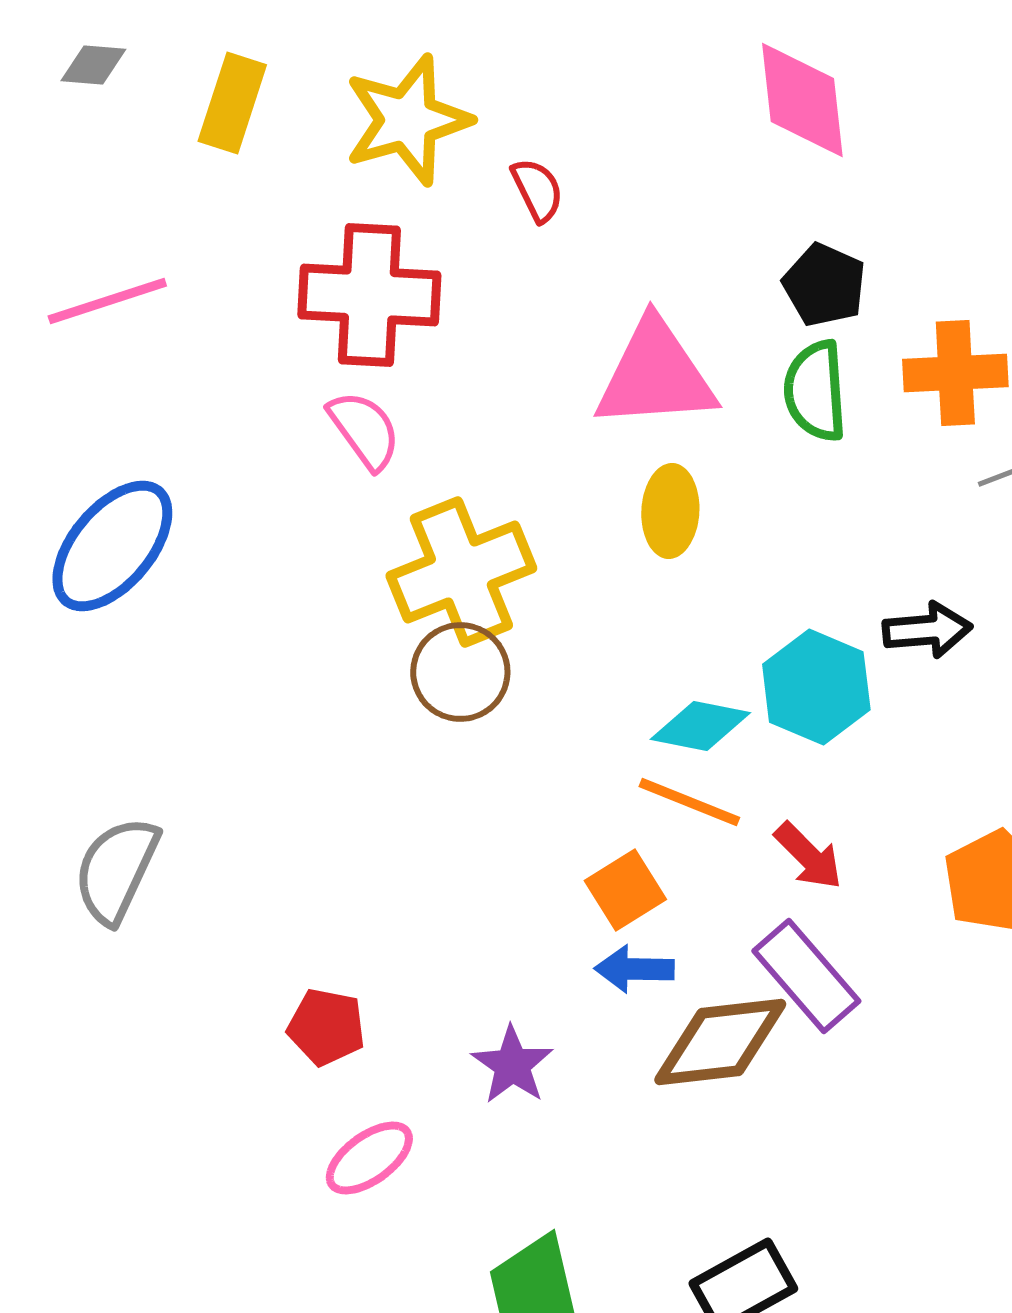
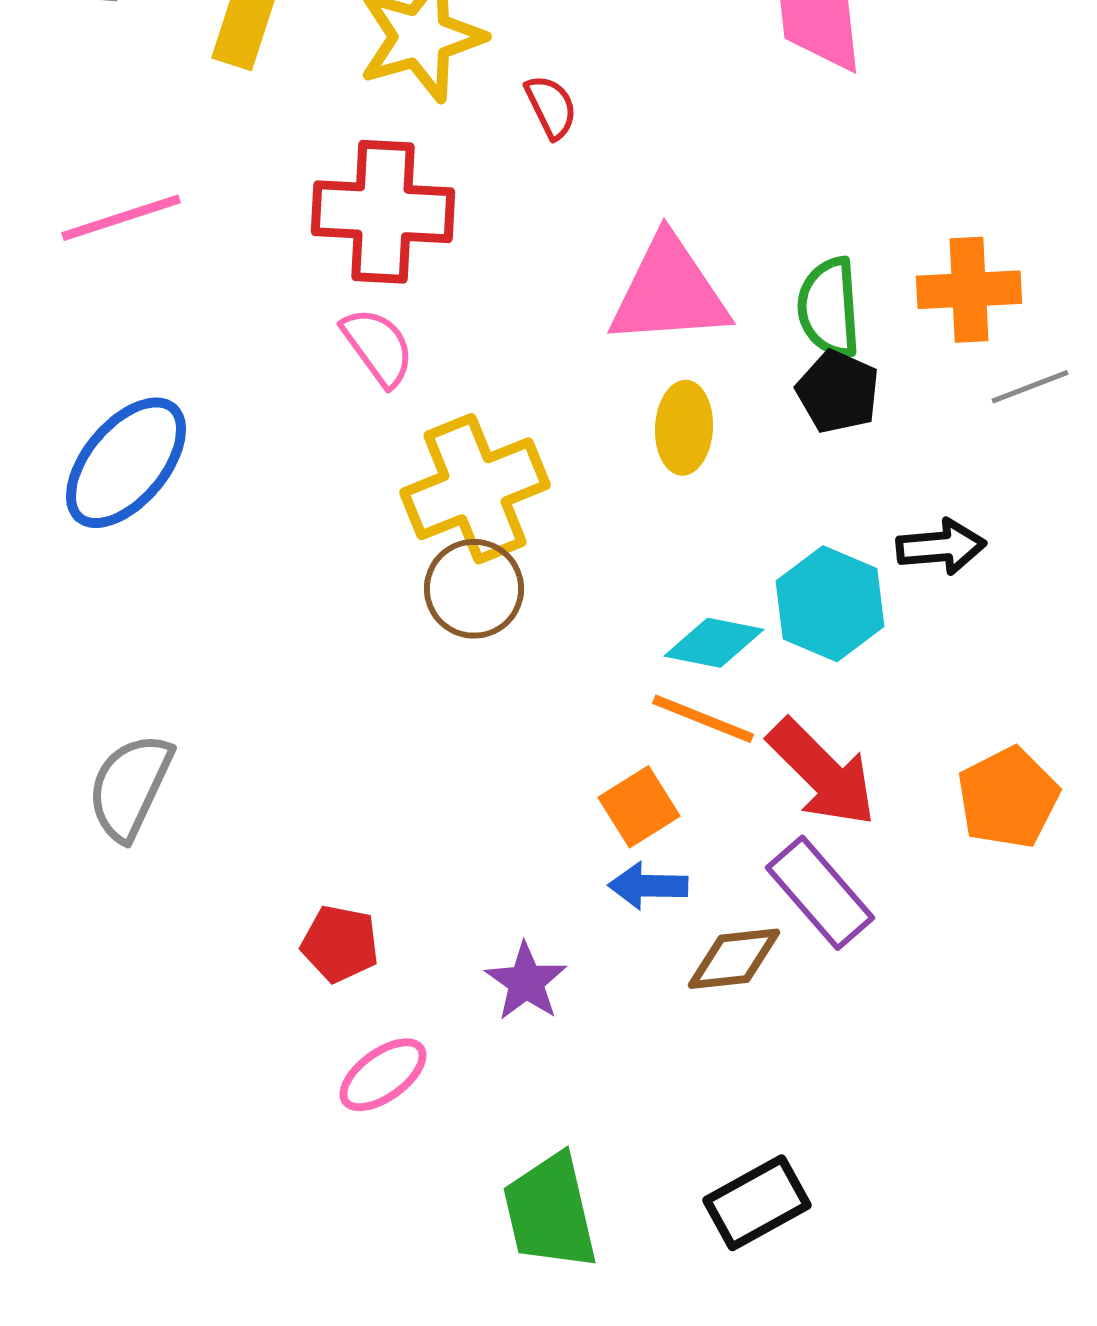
black pentagon: (824, 285) -> (838, 392), moved
red arrow: (808, 856) -> (822, 773), size x1.6
brown diamond: (720, 1042) -> (734, 959), size x0.7

